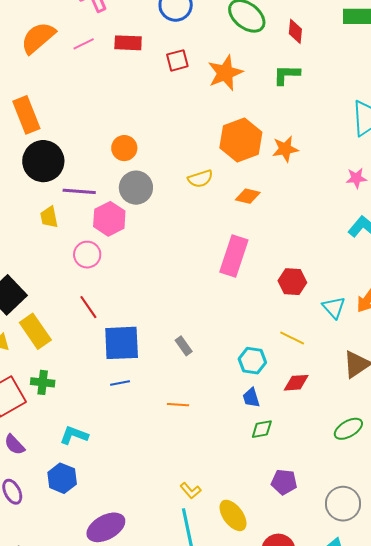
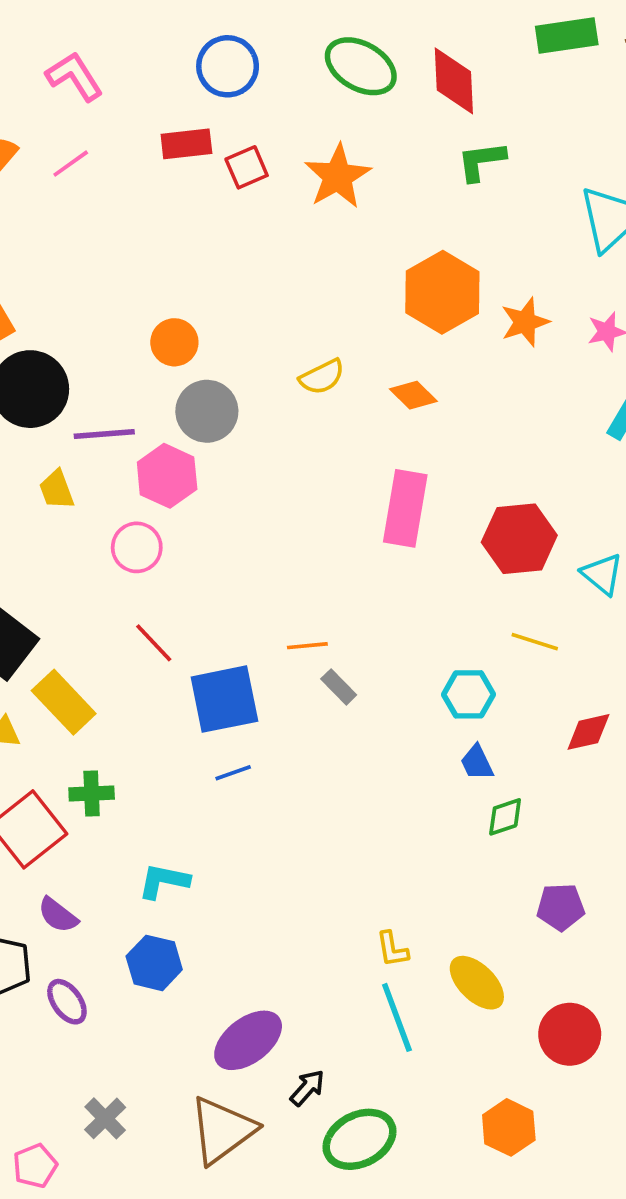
red diamond: (295, 31) -> (454, 81), size x1.5
red rectangle: (128, 43) -> (186, 144), moved
green L-shape: (286, 75) -> (481, 161), moved
orange hexagon: (241, 140) -> (442, 292), moved
orange star: (285, 149) -> (525, 322), moved
orange diamond: (248, 196) -> (413, 395), turned 40
red hexagon: (292, 282) -> (519, 539), size x1.4
red diamond: (296, 383) -> (588, 732), moved
orange line: (178, 405) -> (307, 646), moved
yellow L-shape: (191, 491) -> (392, 949), turned 40

